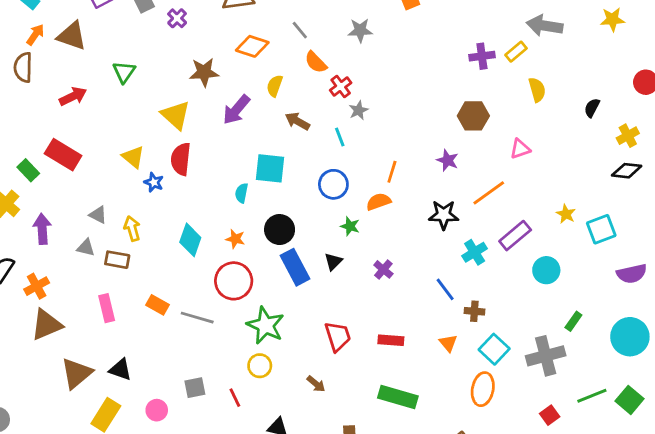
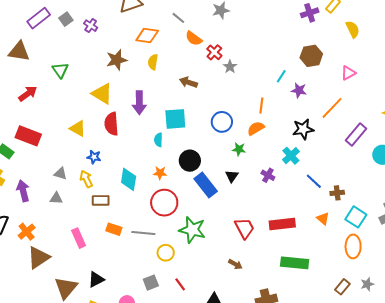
yellow semicircle: (275, 86) -> (153, 62), moved
purple arrow: (236, 110) -> (139, 103), moved, turned -30
cyan line: (340, 137) -> (281, 76), moved, turned 64
blue star: (154, 182) -> (94, 157), moved
cyan cross: (475, 252) -> (291, 156), moved
brown rectangle: (117, 260) -> (101, 200), moved
red rectangle: (391, 340) -> (282, 224), size x1.4
yellow circle: (260, 366) -> (166, 253), moved
black triangle: (120, 370) -> (96, 279), turned -36

